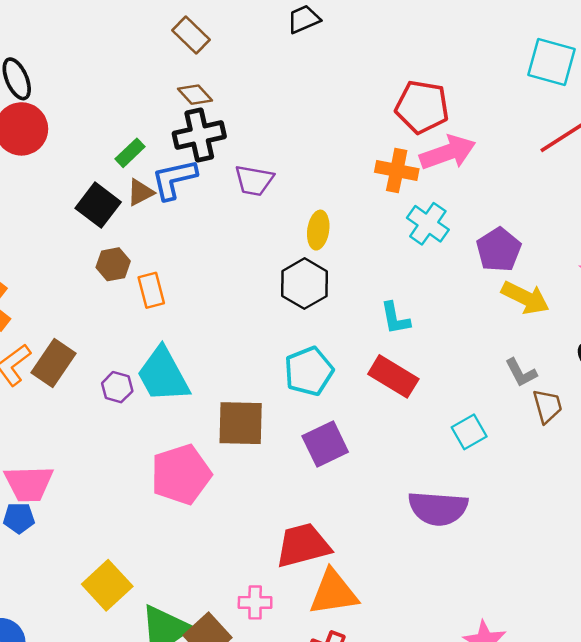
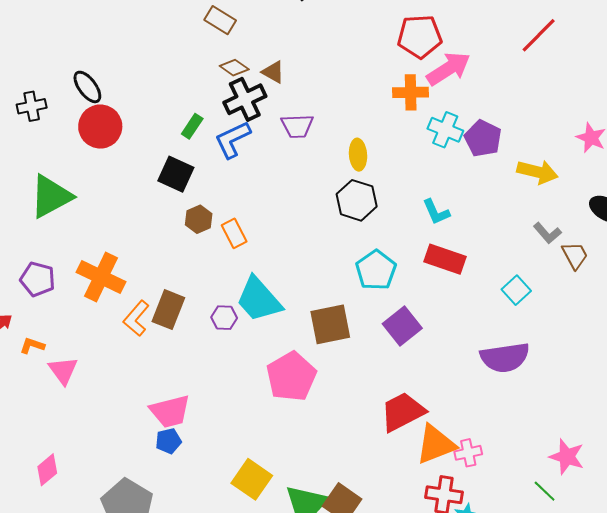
brown triangle: (140, 192) -> (273, 72), moved, turned -50
purple pentagon: (499, 250) -> (483, 138), moved
pink cross: (255, 602) -> (468, 453), moved

